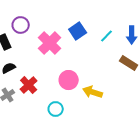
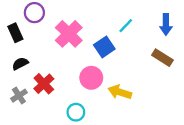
blue square: (78, 31) -> (104, 47), moved
cyan line: (107, 36) -> (126, 26), moved

